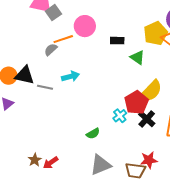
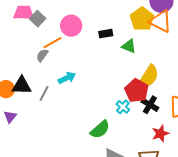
gray line: (45, 87) -> (44, 93), turned -63
green semicircle: (93, 134) -> (100, 129), size x1.5
red star: (149, 160) -> (160, 134), moved

